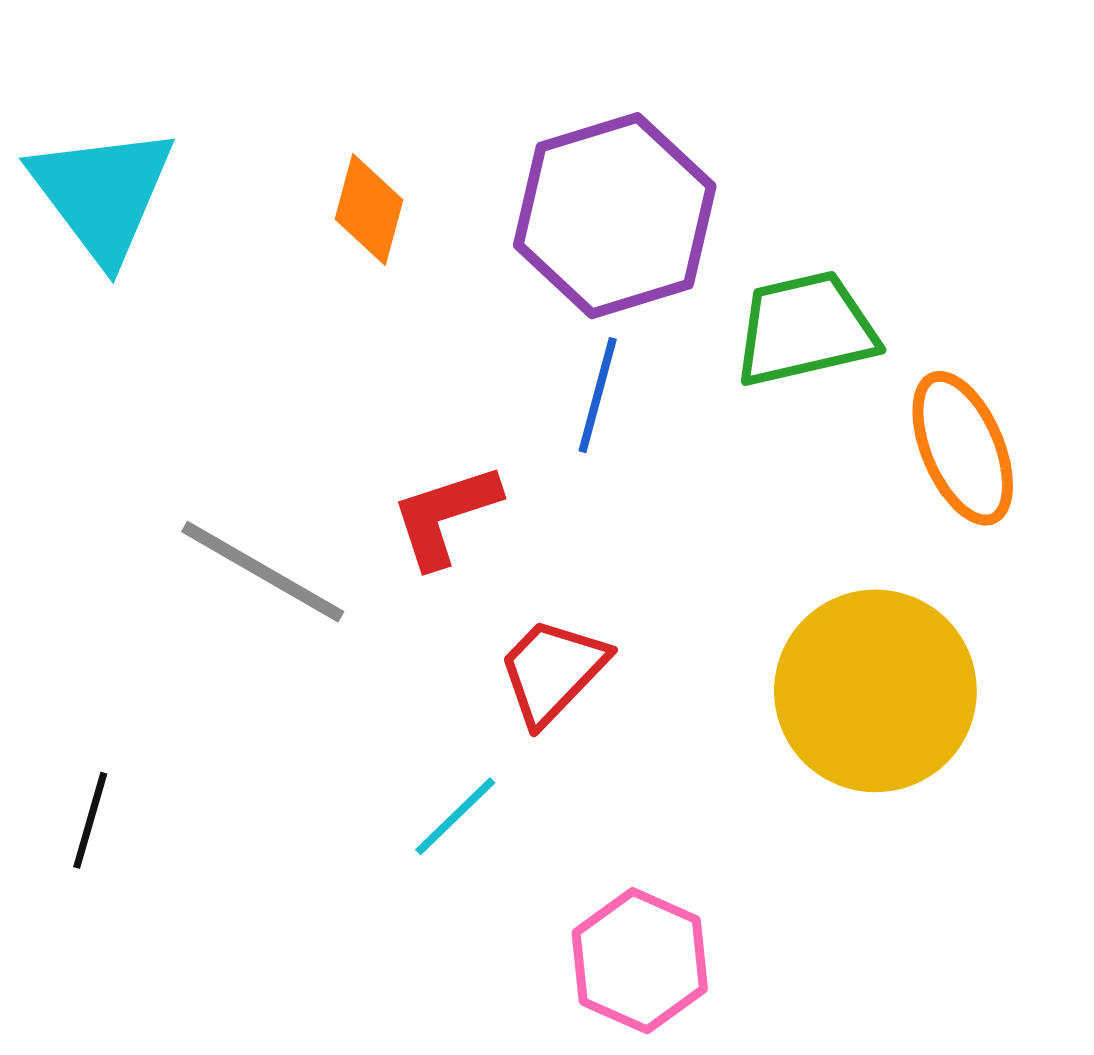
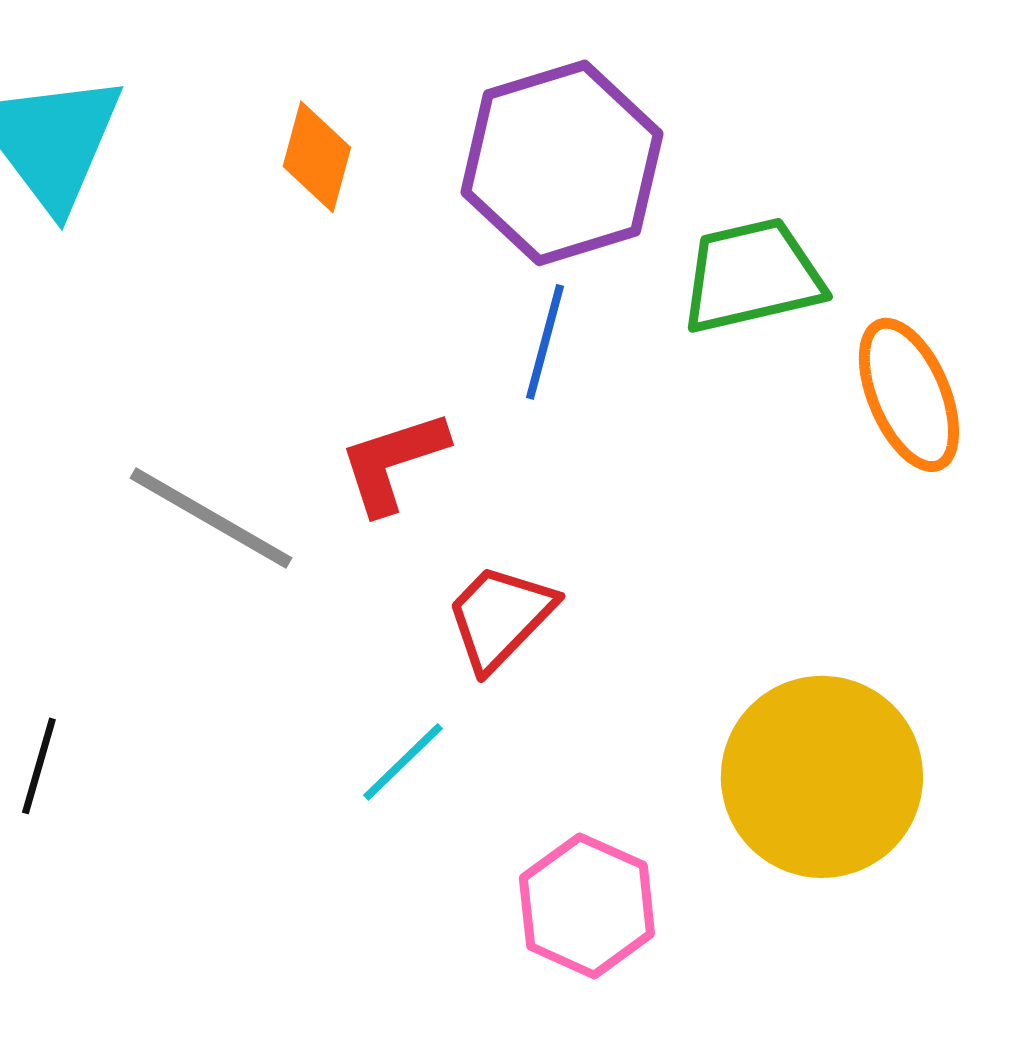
yellow circle: (875, 691) -> (822, 777), moved

